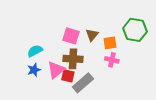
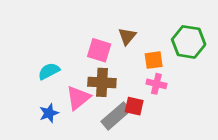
brown triangle: (92, 35) -> (127, 36), moved
blue star: (34, 70) -> (49, 113), moved
red square: (68, 76) -> (134, 106), moved

